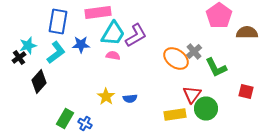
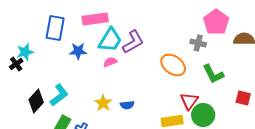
cyan L-shape: (56, 52) -> (59, 95), moved
gray cross: (194, 52) -> (198, 43), moved, turned -35
pink semicircle: (113, 56) -> (110, 62), turned -32
black diamond: (39, 82) -> (36, 101), moved

